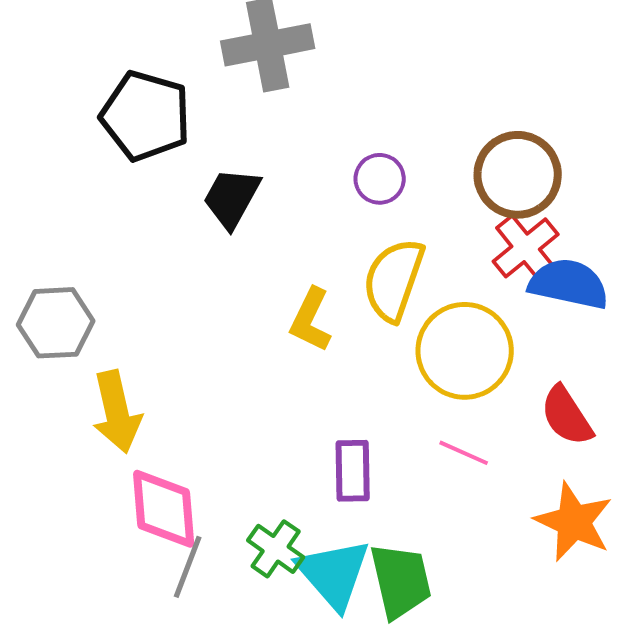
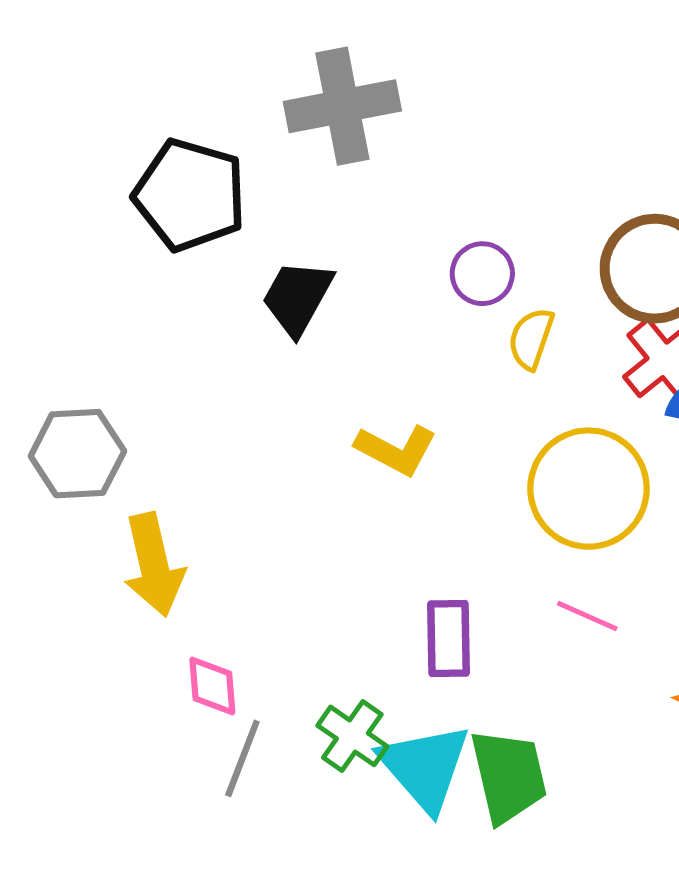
yellow semicircle: (394, 280) -> (531, 339), moved, size x0.6
yellow L-shape: (311, 320) -> (396, 450), turned -88
pink diamond: (164, 509) -> (212, 686), size x0.6

